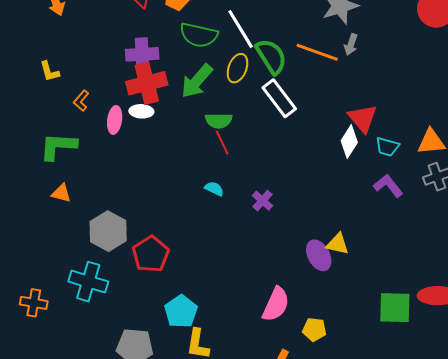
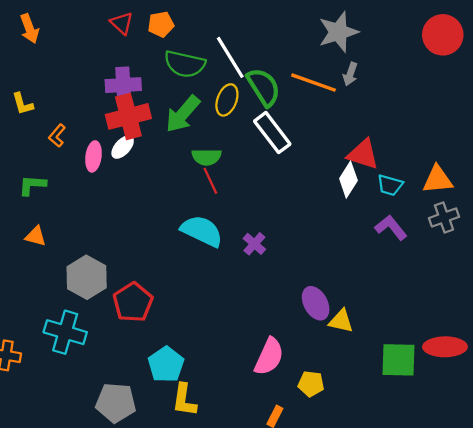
white ellipse: (141, 111) -> (123, 147), turned -50
red triangle: (363, 118) -> (363, 154), turned -32
green L-shape: (58, 146) -> (32, 185), size x0.7
cyan semicircle: (214, 189) -> (202, 231), size x2.0
yellow triangle: (337, 244) -> (341, 321), moved

